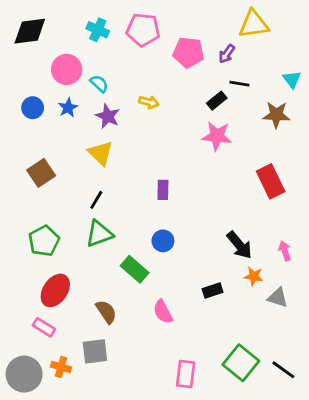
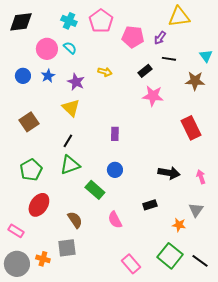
pink pentagon: (143, 30) -> (101, 21), turned 30
cyan semicircle: (99, 84) -> (70, 48), moved
black rectangle: (217, 101) -> (145, 71), moved
black arrow: (239, 245) -> (169, 173), turned -40
orange star: (254, 276) -> (179, 225), moved
gray triangle: (278, 298) -> (196, 210), turned 49
pink rectangle: (44, 327) -> (16, 231), moved
pink rectangle: (186, 374) -> (131, 264), turned -48

